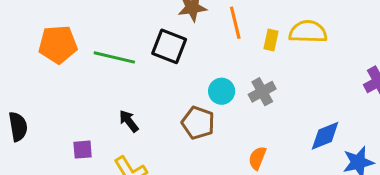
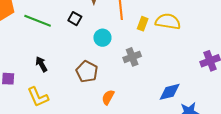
black square: (169, 46) -> (75, 19), size x0.6
cyan circle: (222, 91) -> (102, 38), moved
orange semicircle: (257, 158) -> (108, 97), moved

